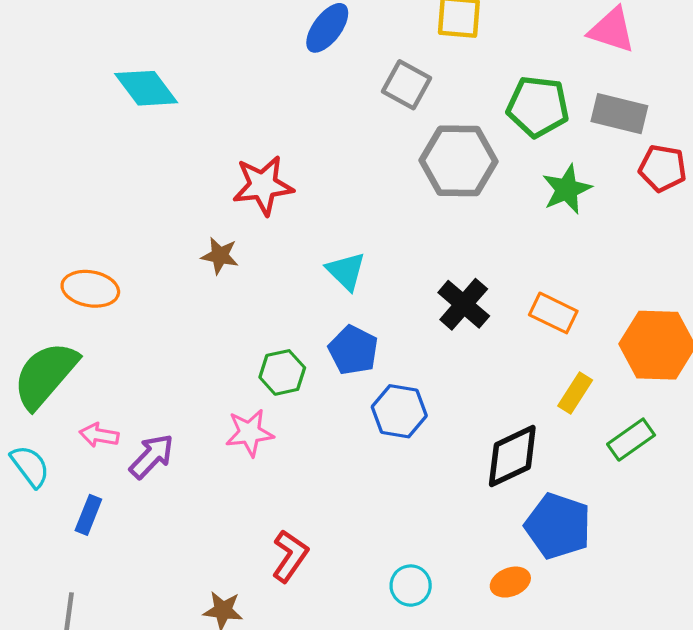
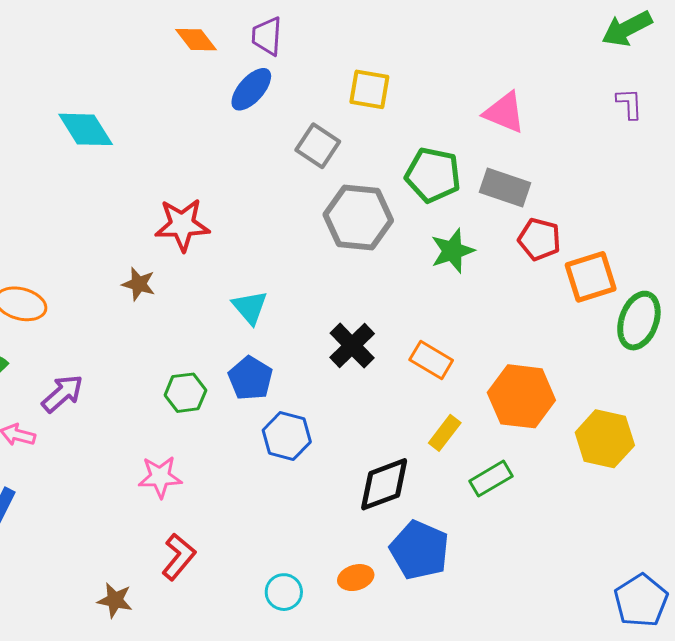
pink star: (249, 433) -> (160, 477), moved
purple arrow: (152, 456) -> (62, 394), moved
orange ellipse: (510, 582) -> (356, 578), moved

